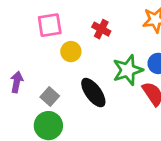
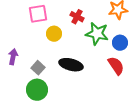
green star: (128, 70) -> (97, 34), moved, turned 30
black ellipse: (93, 93) -> (71, 65), turned -40

